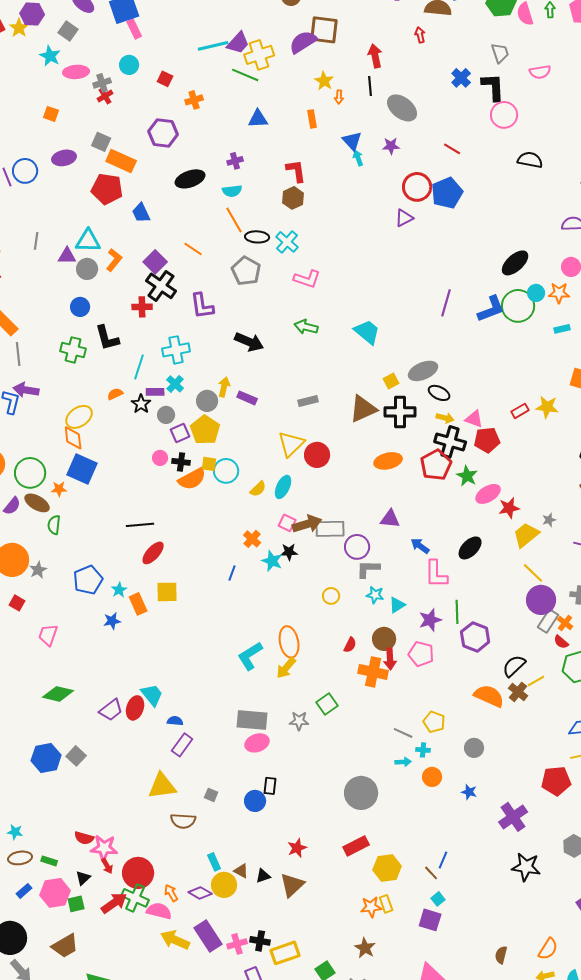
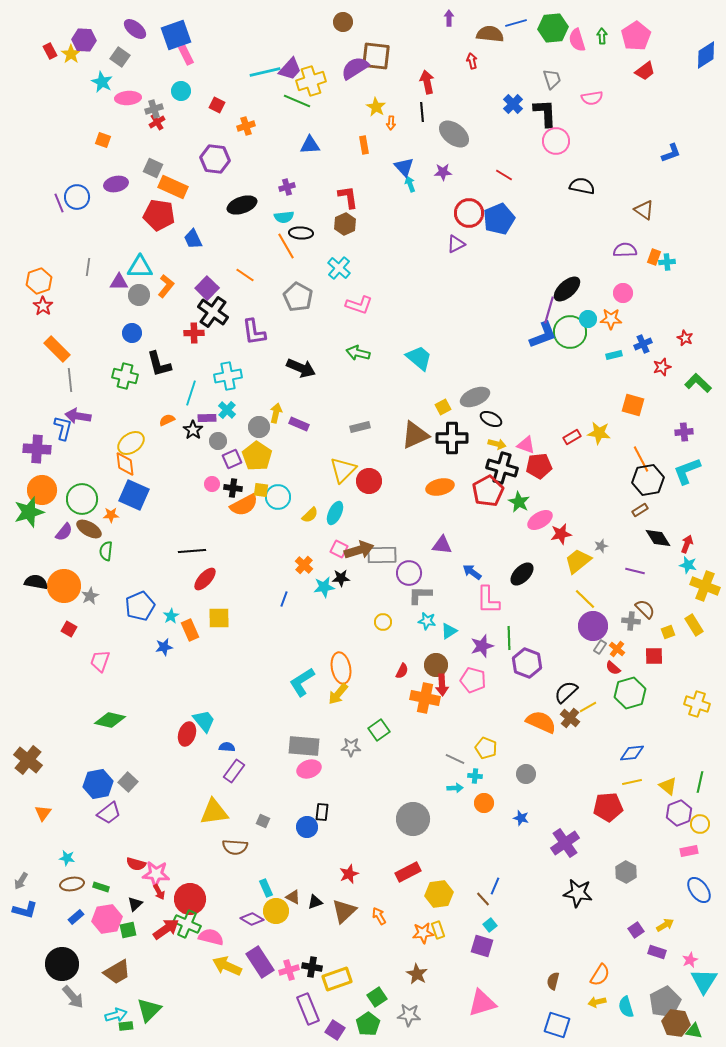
black ellipse: (257, 237) -> (301, 233), moved
purple line: (446, 303) -> (549, 310), moved
cyan star: (272, 561) -> (324, 587), turned -30
gray rectangle: (548, 621) -> (600, 647), size x0.6
purple trapezoid: (111, 710) -> (109, 813), moved
orange arrow: (171, 893) -> (379, 916), moved

